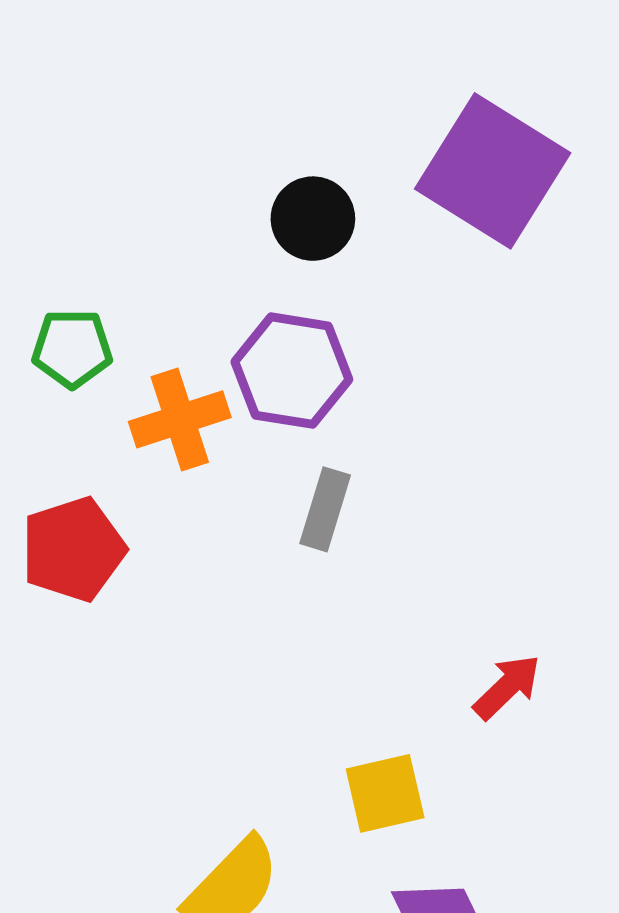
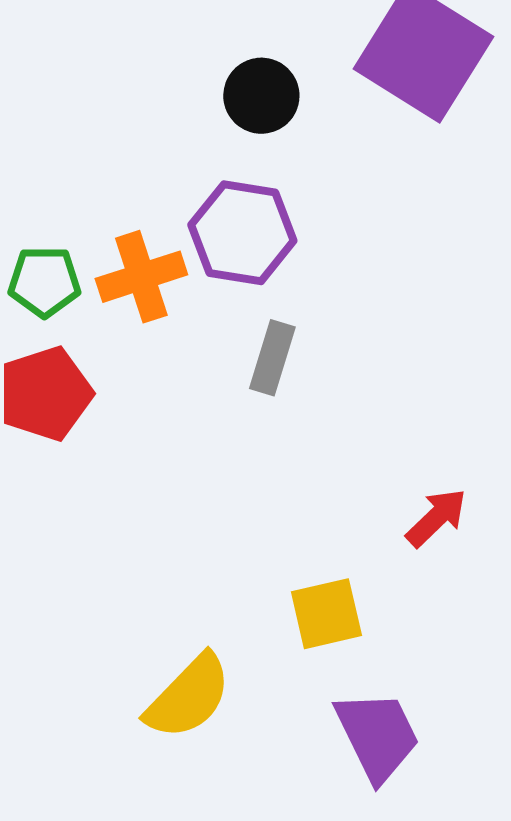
green pentagon: (72, 348) -> (44, 282), moved

